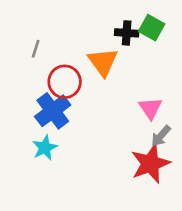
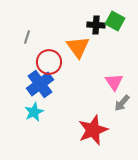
red star: (150, 164) -> (93, 130), moved

